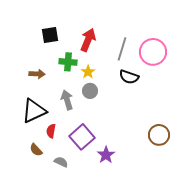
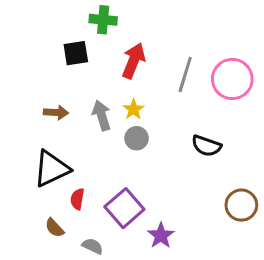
green cross: (68, 62) -> (103, 20), moved
black semicircle: (129, 77) -> (206, 146), moved
gray arrow: (67, 100) -> (102, 115), moved

